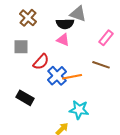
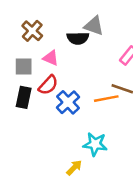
pink triangle: (63, 40) -> (51, 58), moved
orange line: (72, 77) -> (106, 99), moved
black rectangle: (25, 98) -> (24, 97), moved, turned 72

